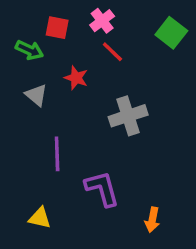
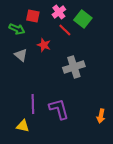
green square: (171, 33) -> (83, 19), moved
purple line: (57, 154) -> (33, 104), moved
orange arrow: (152, 220) -> (101, 116), moved

